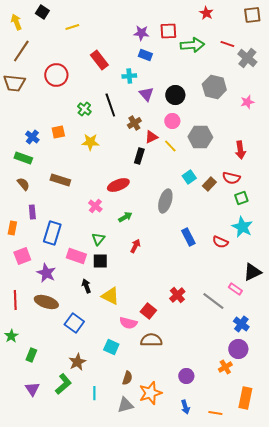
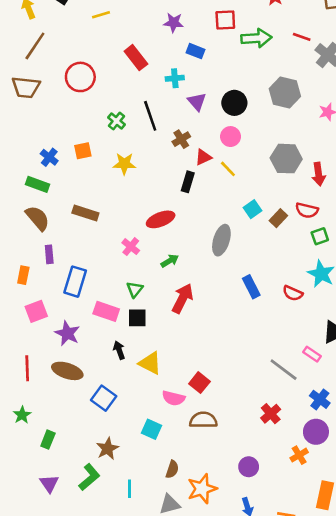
purple star: (141, 33) -> (174, 23), moved
gray hexagon: (200, 137) -> (286, 159), moved
brown semicircle: (23, 184) -> (38, 218), size x1.5
red arrow: (135, 246) -> (183, 298), size x1.6
red cross: (177, 295) -> (271, 414), moved

